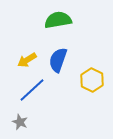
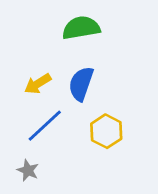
yellow hexagon: (92, 80) -> (106, 131), moved

